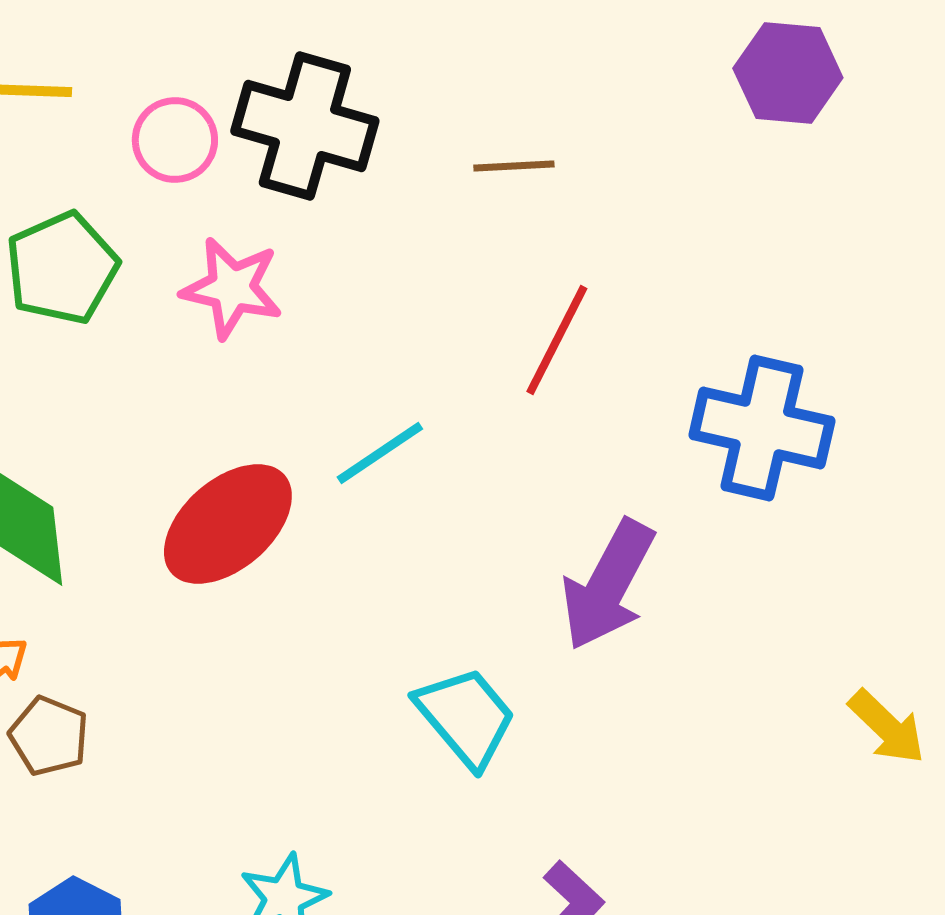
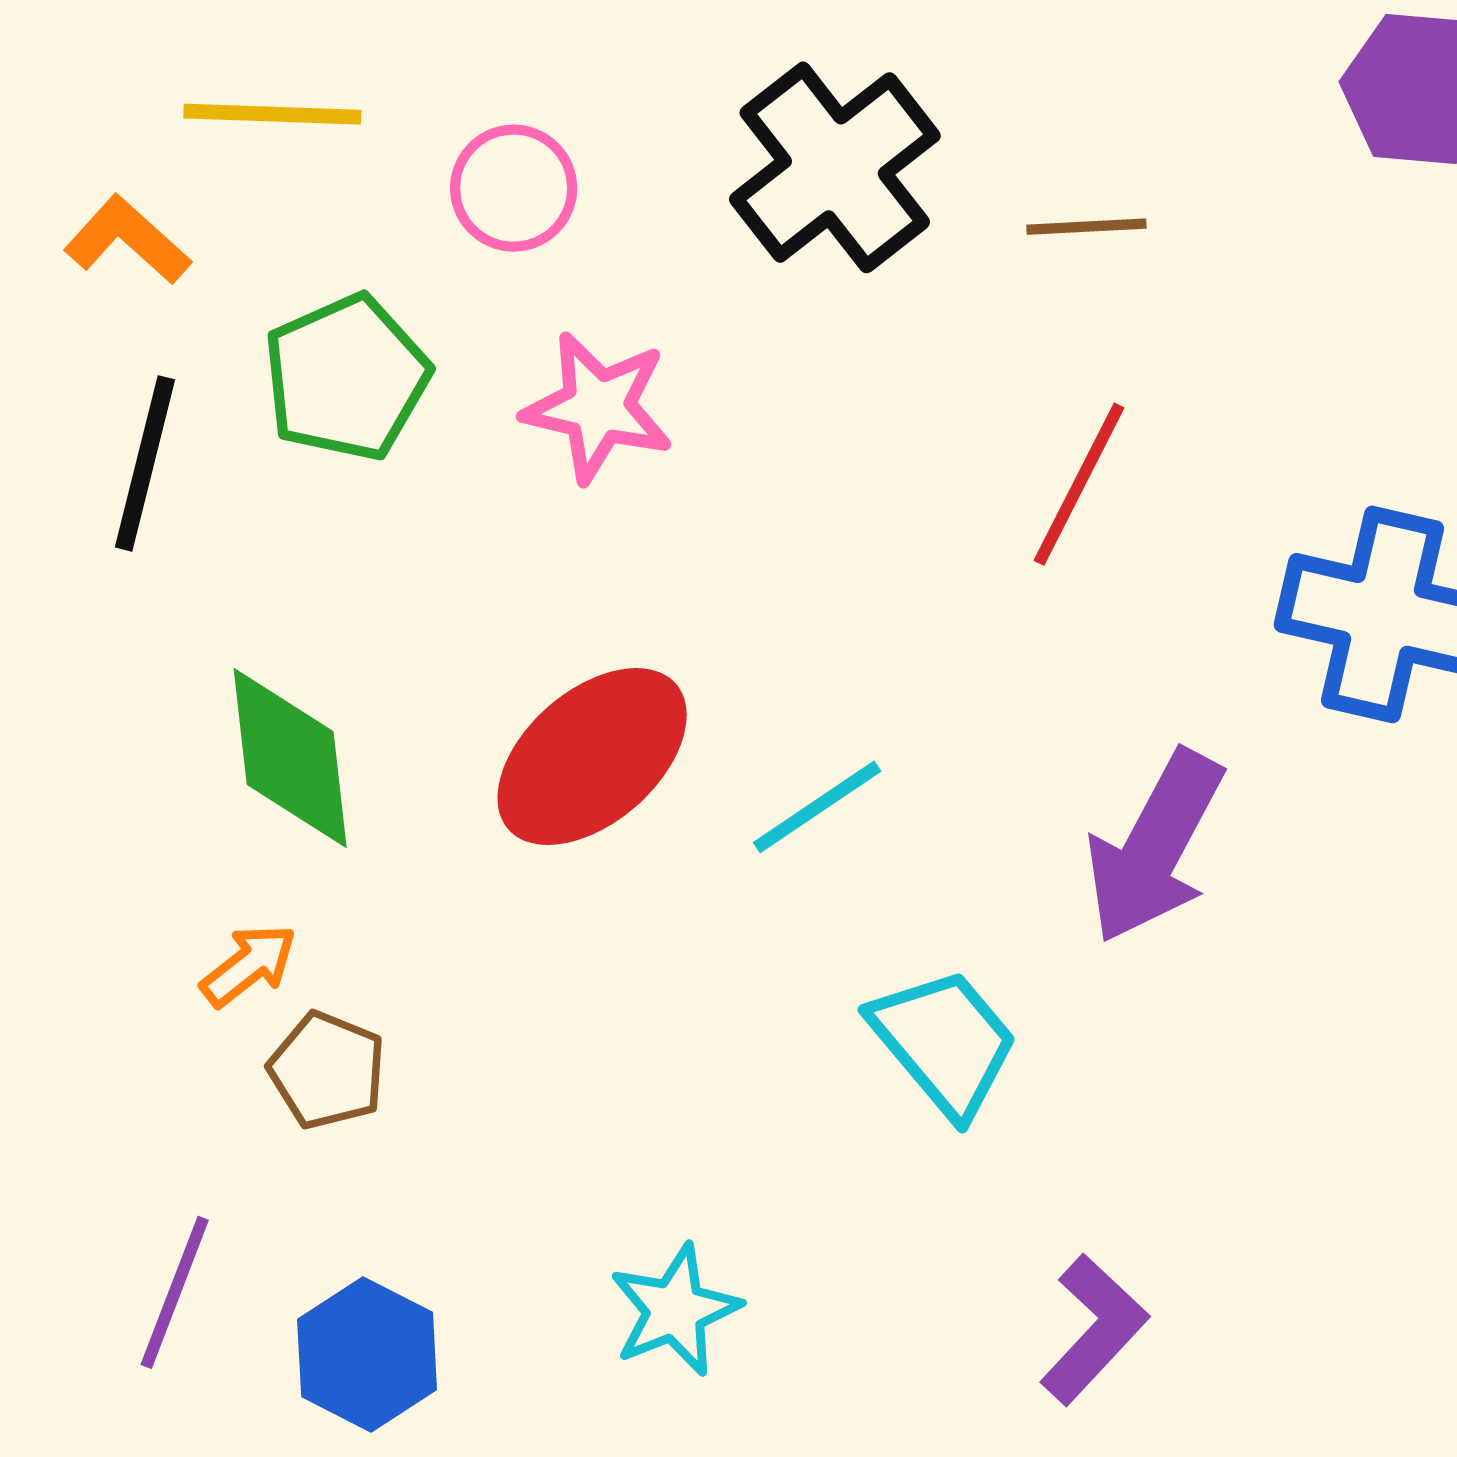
black cross: (305, 126) -> (835, 167), moved, turned 36
brown line: (514, 166) -> (1086, 227), moved
cyan line: (380, 453) -> (817, 807), moved

